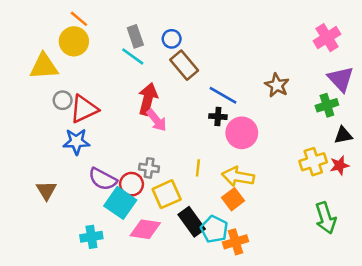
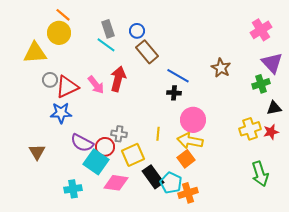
pink arrow: (157, 120) -> (96, 85), moved
pink circle: (242, 133) -> (193, 120), moved

